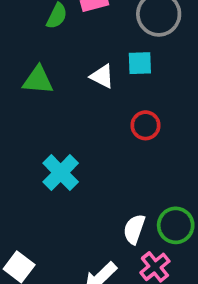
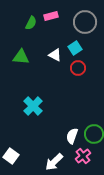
cyan square: (140, 63) -> (75, 48), turned -32
red circle: (145, 125) -> (78, 68), moved

